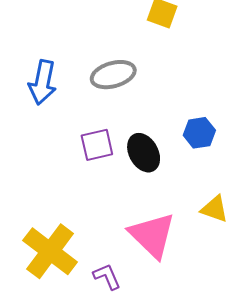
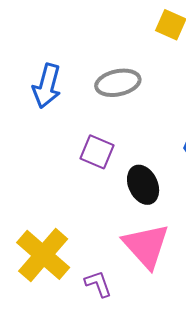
purple square: (97, 145) -> (97, 152), turned 32
black ellipse: (144, 153) -> (143, 185), moved

